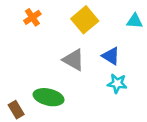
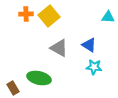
orange cross: (32, 17) -> (26, 14), turned 32
yellow square: (85, 20) -> (49, 16), moved

